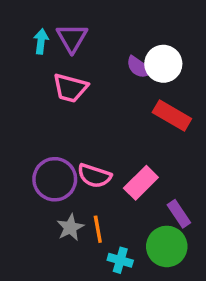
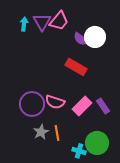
pink trapezoid: (70, 88) -> (59, 21), moved, turned -65
red rectangle: (172, 115) -> (76, 67), moved
purple rectangle: (179, 214) -> (103, 106), moved
cyan cross: (120, 260) -> (79, 151), moved

